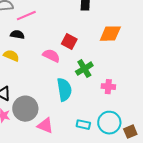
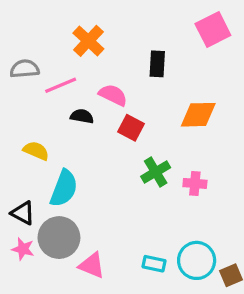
black semicircle: (17, 35) -> (82, 116), moved
pink semicircle: (51, 56) -> (113, 95), moved
pink cross: (108, 87) -> (195, 183), moved
cyan semicircle: (64, 90) -> (64, 188), moved, turned 30

